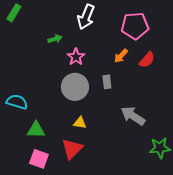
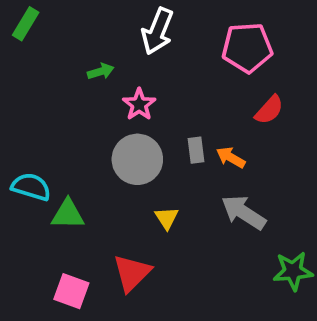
orange arrow: (121, 56) -> (231, 157), moved, turned 77
yellow triangle: (80, 123) -> (167, 218), moved, turned 48
green triangle: (36, 130) -> (68, 214), moved

